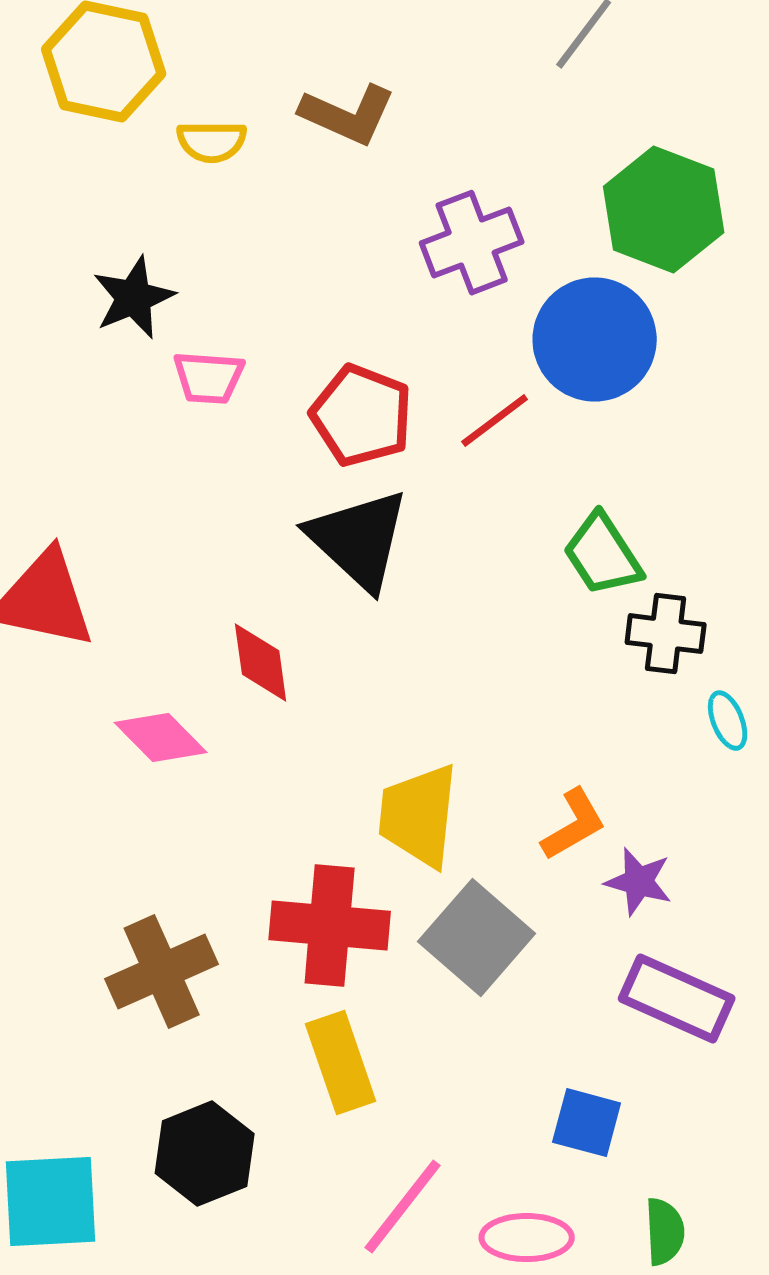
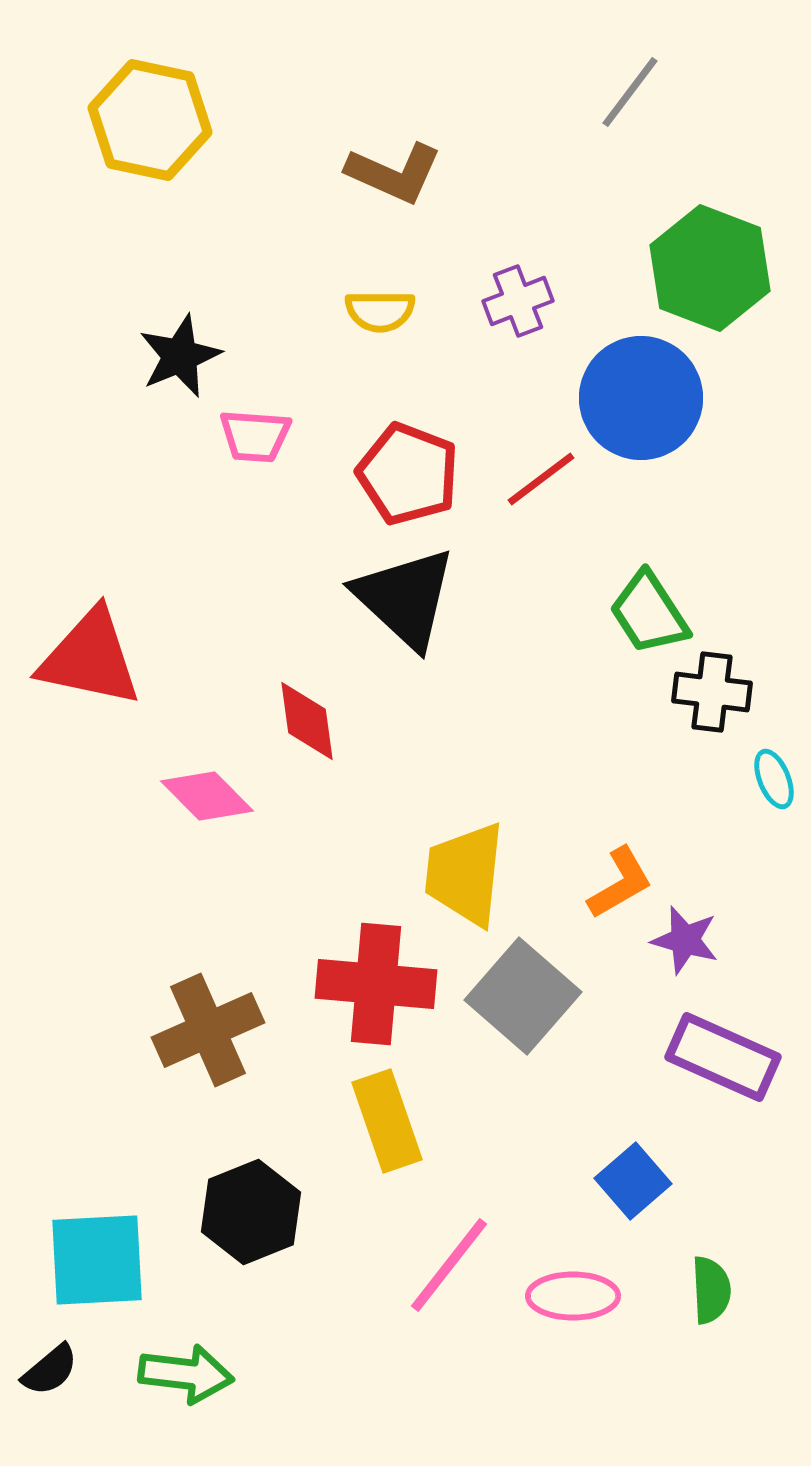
yellow semicircle: (212, 142) -> (380, 311), moved
purple cross: (472, 243) -> (518, 301), size x0.7
blue square: (587, 1123) -> (633, 1181), turned 34

